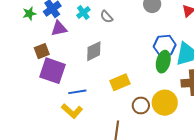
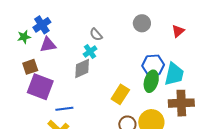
cyan cross: (83, 13) -> (90, 52), moved
green star: (29, 14) -> (24, 37), moved
yellow rectangle: (120, 82) -> (120, 94), moved, turned -36

